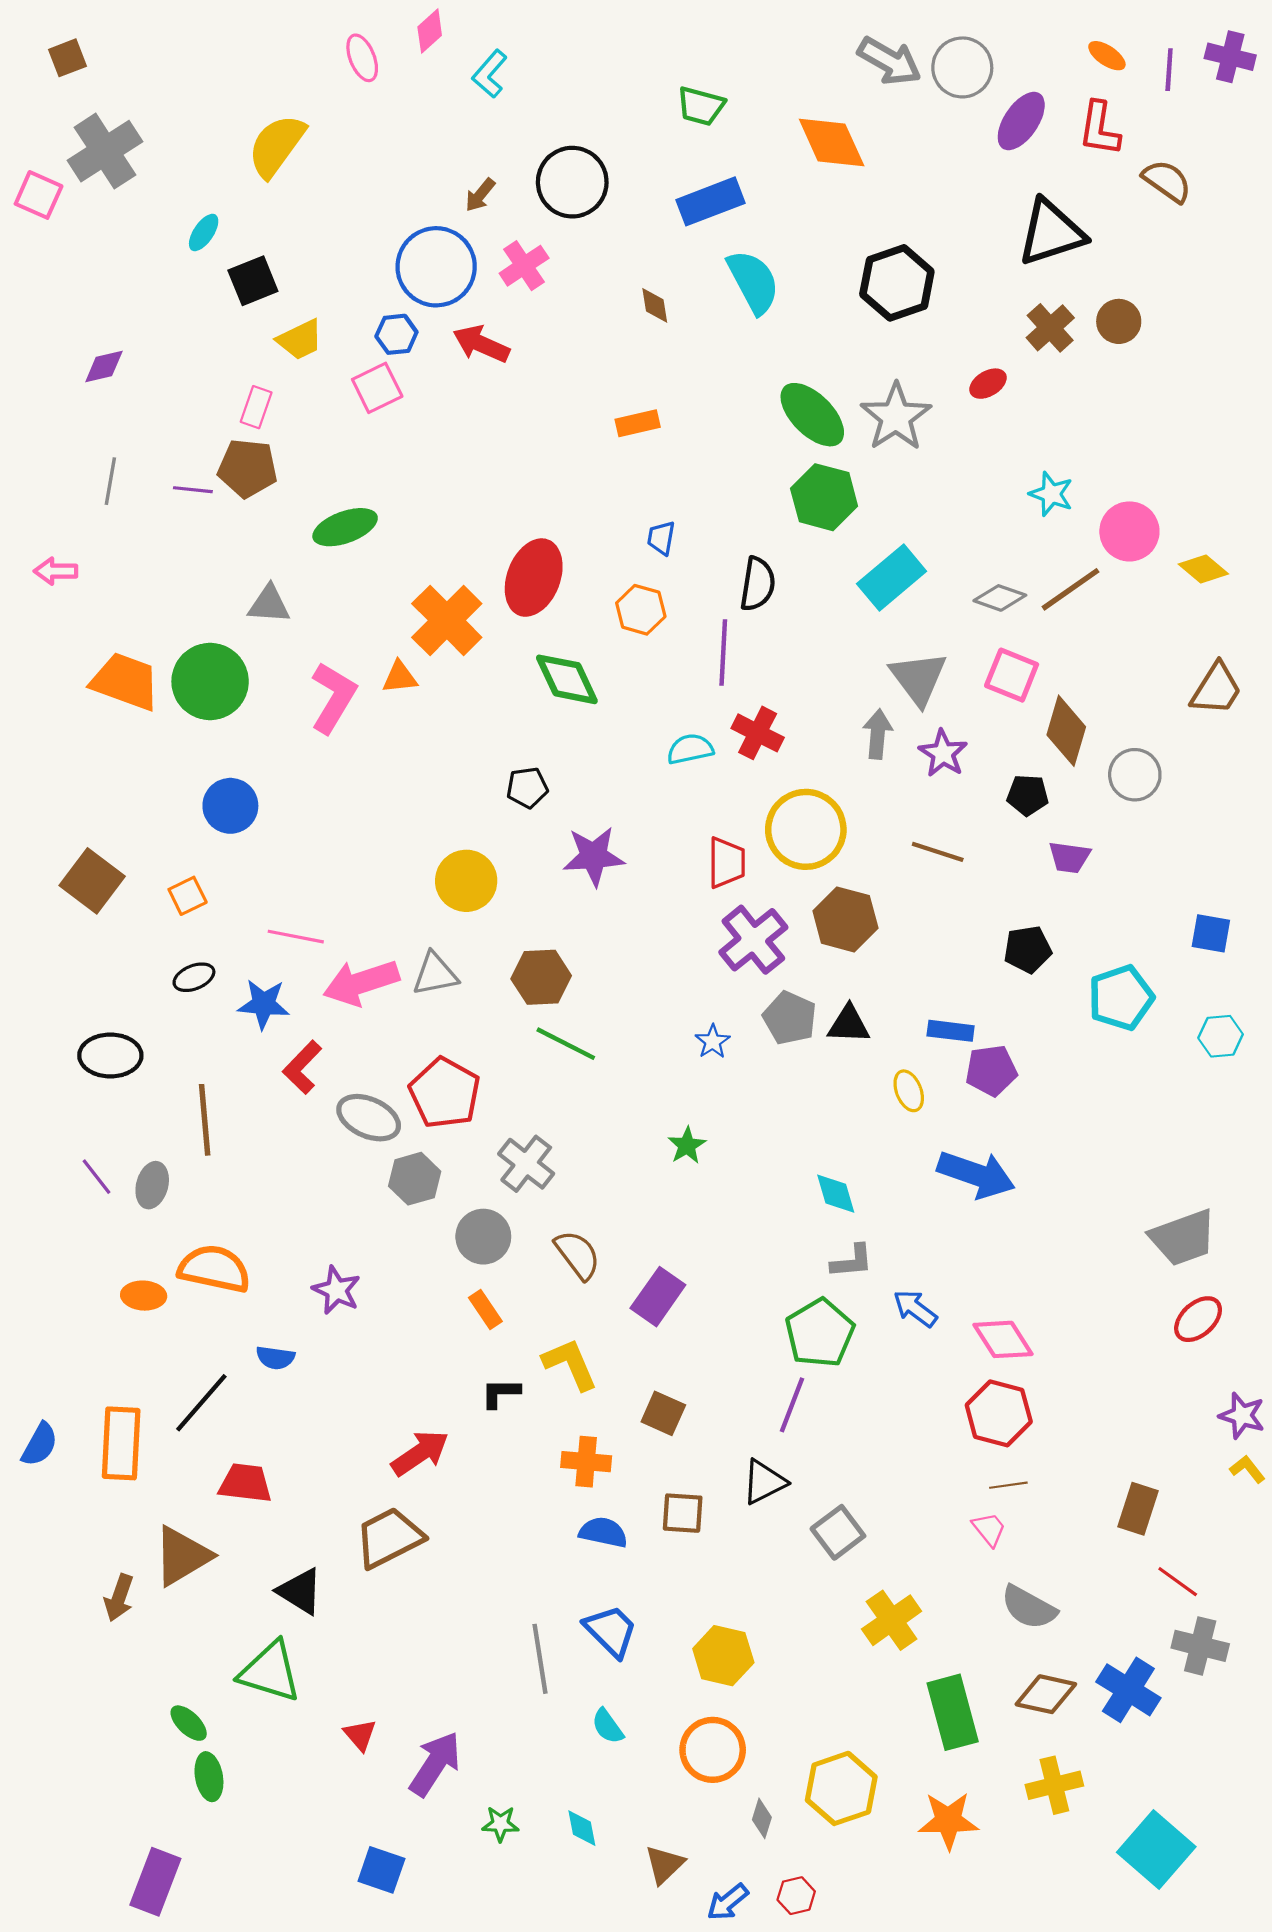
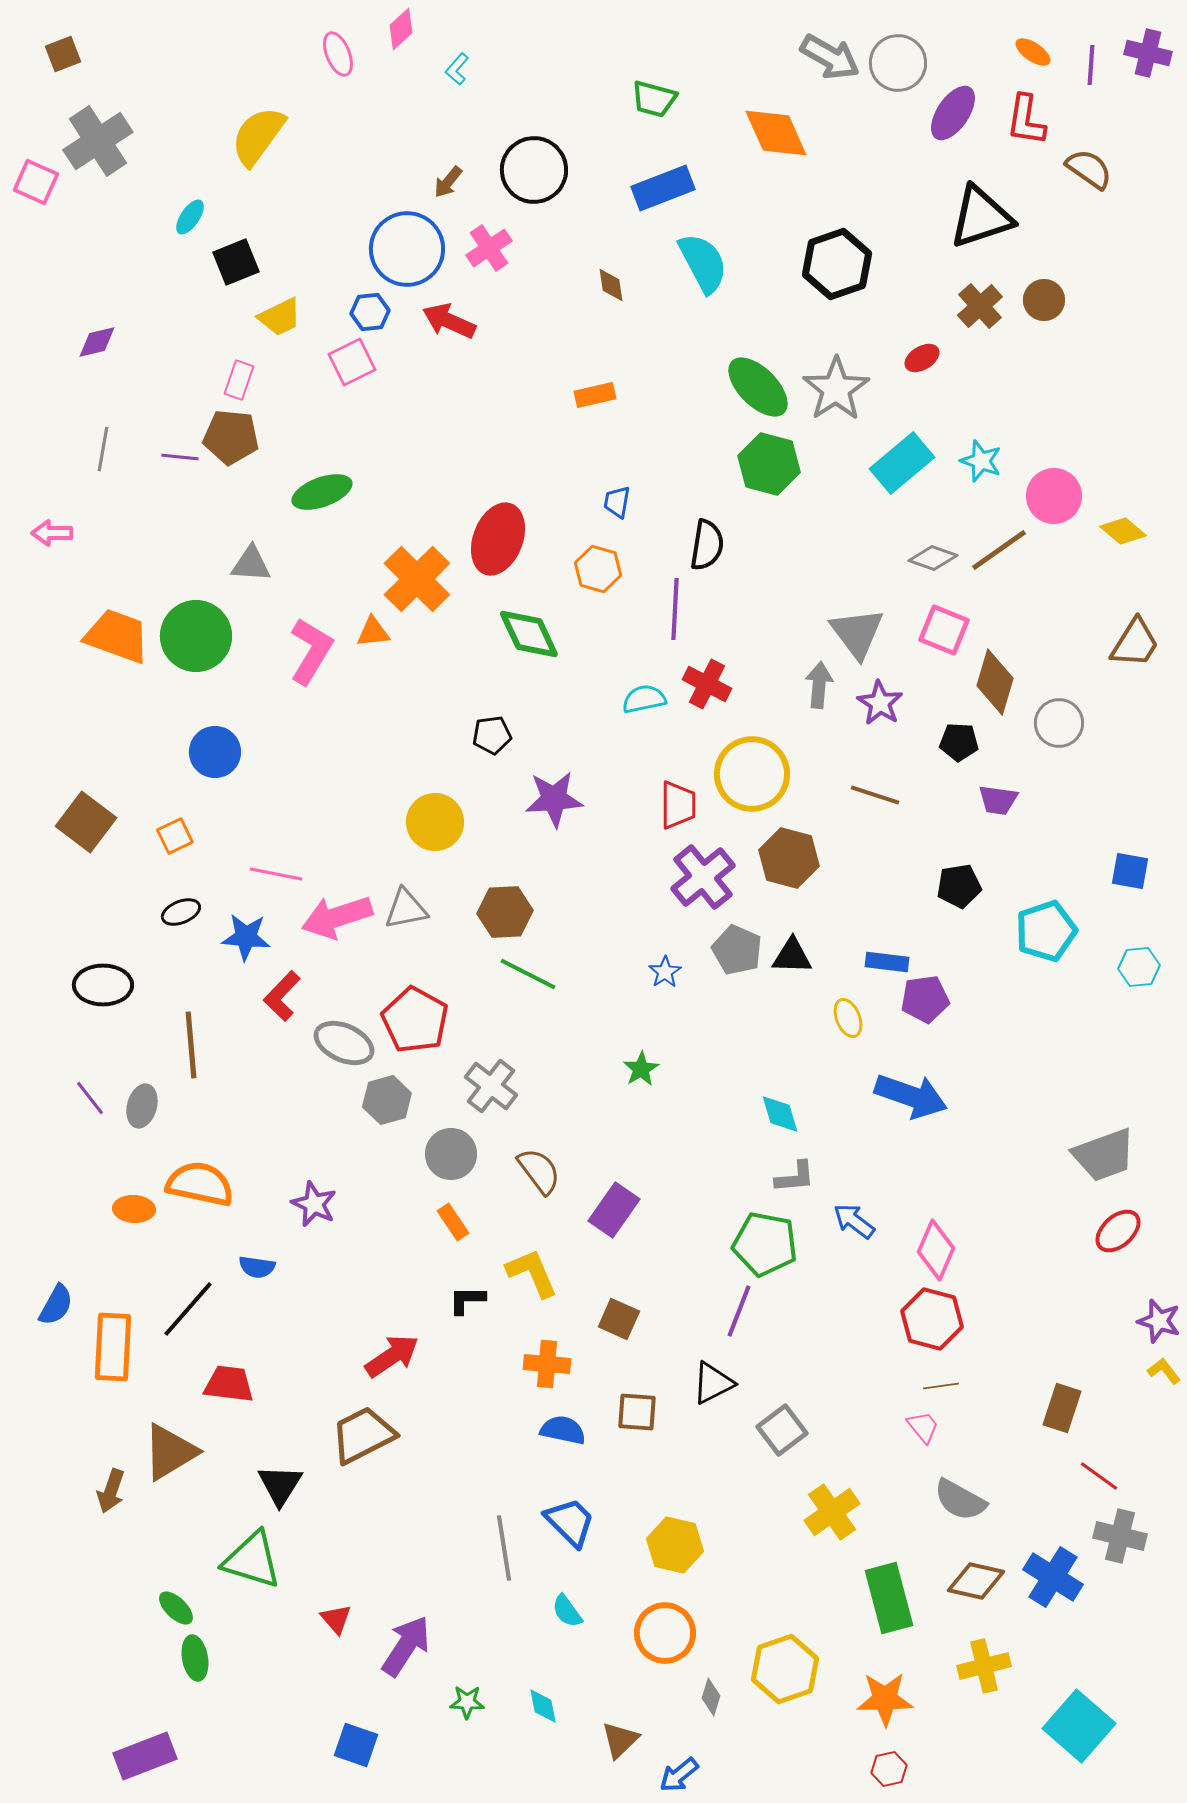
cyan L-shape: (490, 74) -> (457, 69), size x0.7
cyan rectangle: (892, 578) -> (902, 463), moved
green pentagon: (820, 1333) -> (765, 1244), turned -30
pink diamond: (1003, 1339) -> (936, 1250), turned 56
blue semicircle: (40, 1444) -> (56, 1305), moved
black triangle: (300, 1591) -> (280, 1485), turned 30
purple rectangle: (155, 1882) -> (145, 1756), turned 48
red hexagon: (796, 1896) -> (889, 1769), moved

